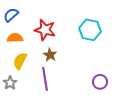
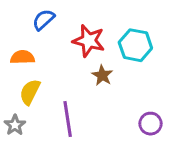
blue semicircle: (11, 15) -> (44, 20), moved
red star: (45, 30) -> (89, 41), moved
brown star: (50, 55) -> (102, 75), moved

